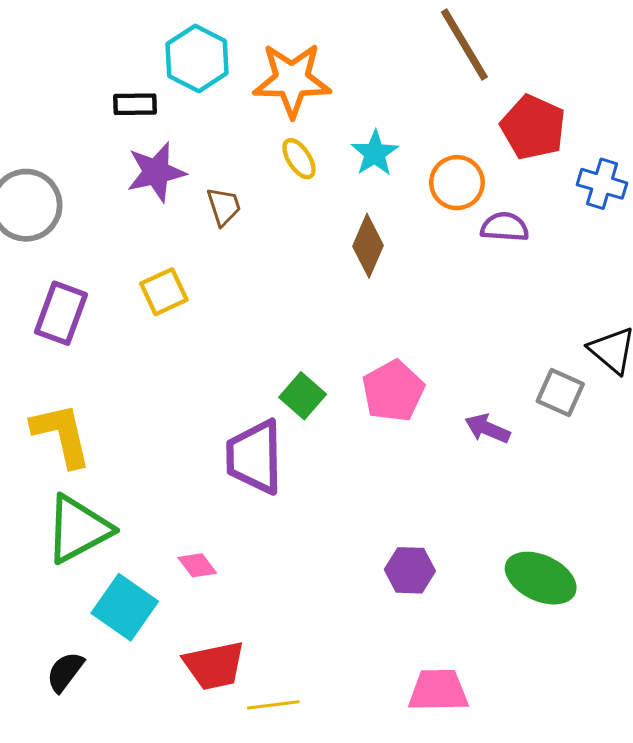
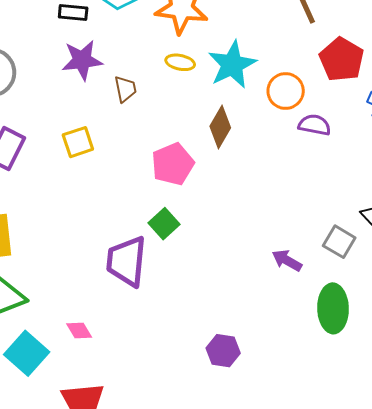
cyan star: (375, 153) -> (232, 65), size x1.5
yellow ellipse: (299, 159) -> (180, 62), turned -52
pink pentagon: (393, 391) -> (173, 164), moved
green ellipse: (541, 578) -> (333, 308), moved, turned 57

